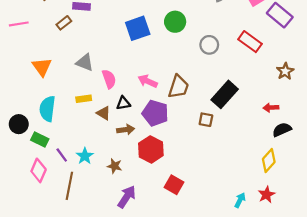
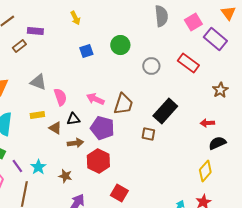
blue square: (138, 28) -> (86, 51), size x0.6

